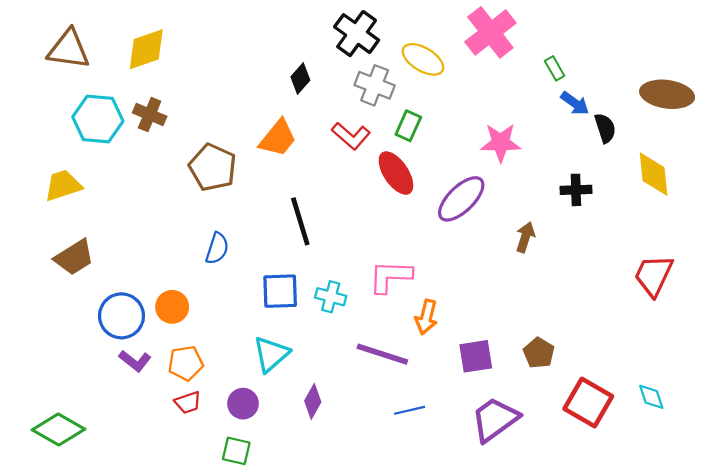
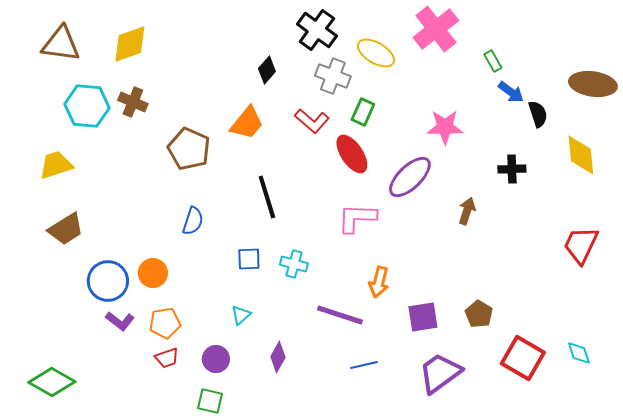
pink L-shape: (390, 276) -> (357, 218), moved
blue square: (280, 291) -> (249, 259), size x0.7
cyan triangle: (271, 354) -> (241, 315), size x0.6

